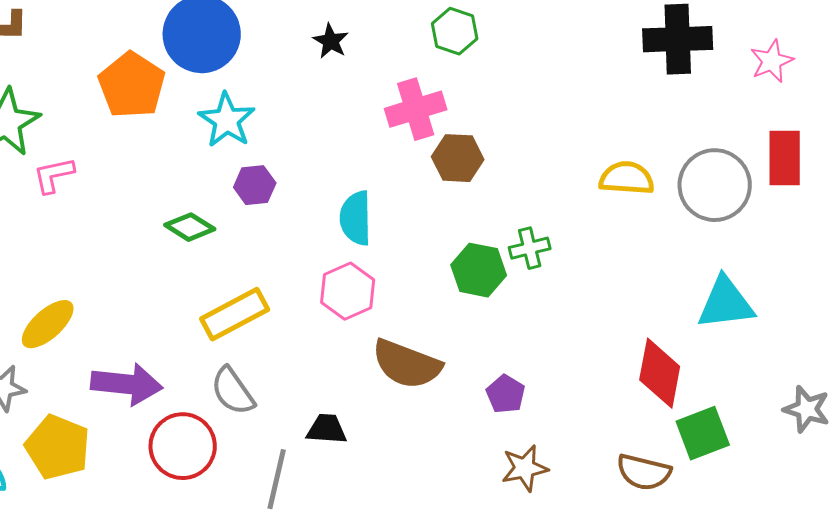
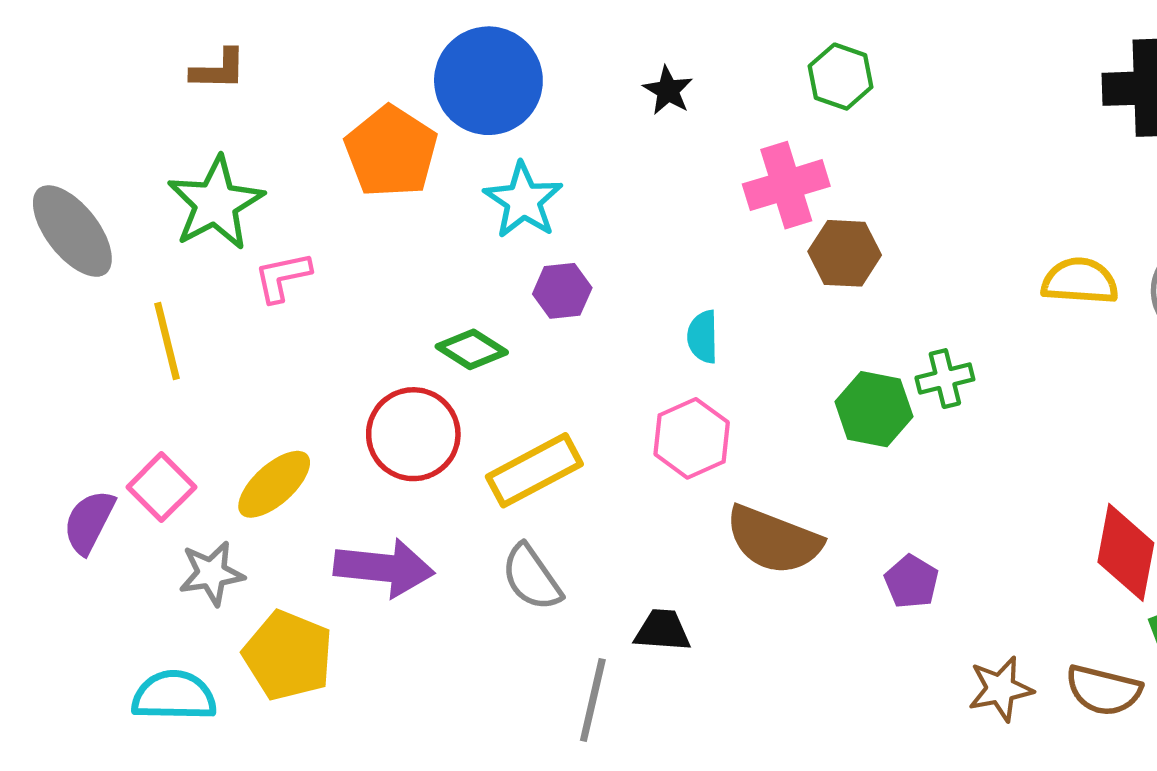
cyan semicircle: (356, 218) -> (703, 337), size x0.7
red circle: (183, 446) -> (413, 434), moved
brown star: (525, 468) -> (1001, 689), moved

